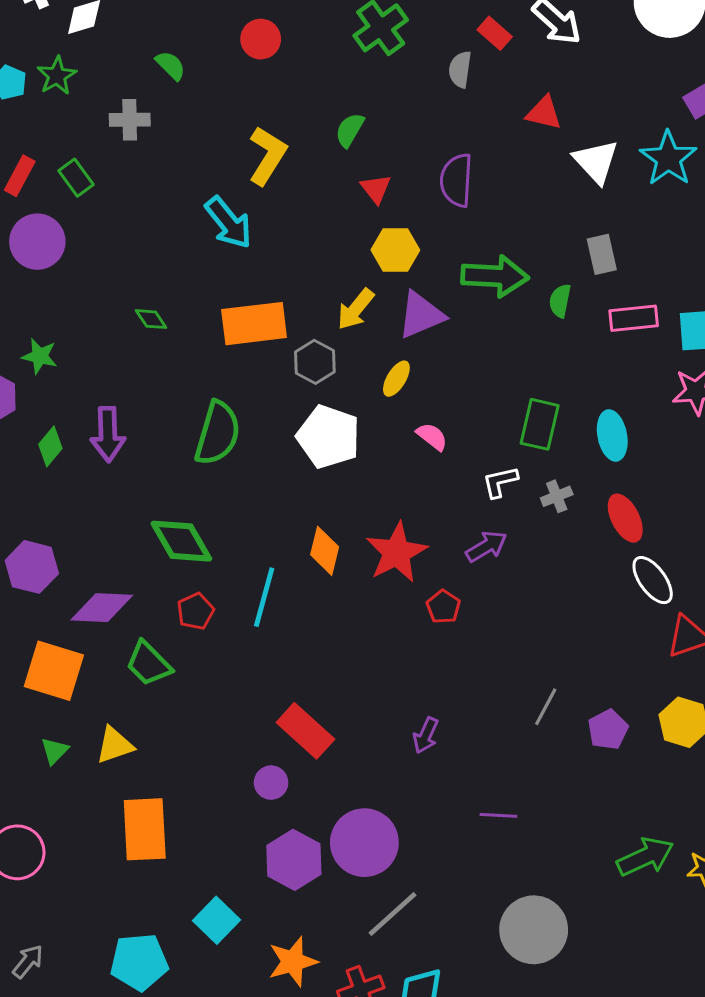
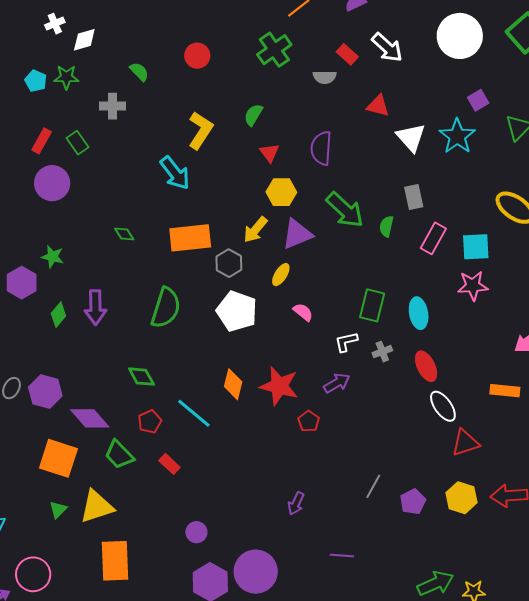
gray semicircle: (460, 69) -> (325, 77), turned -100
green star: (57, 76) -> (66, 77), turned 30
green arrow: (495, 276) -> (345, 210), turned 39
pink rectangle: (634, 318) -> (433, 238), turned -56
green diamond: (181, 541) -> (141, 377), size x0.7
red star: (397, 553) -> (279, 386), turned -30
cyan line: (264, 597) -> (194, 413), turned -66
purple diamond: (102, 608) -> (90, 418), turned 45
red rectangle: (305, 731) -> (169, 464), moved, size x0.6
yellow triangle: (115, 745) -> (97, 507), size x1.4

